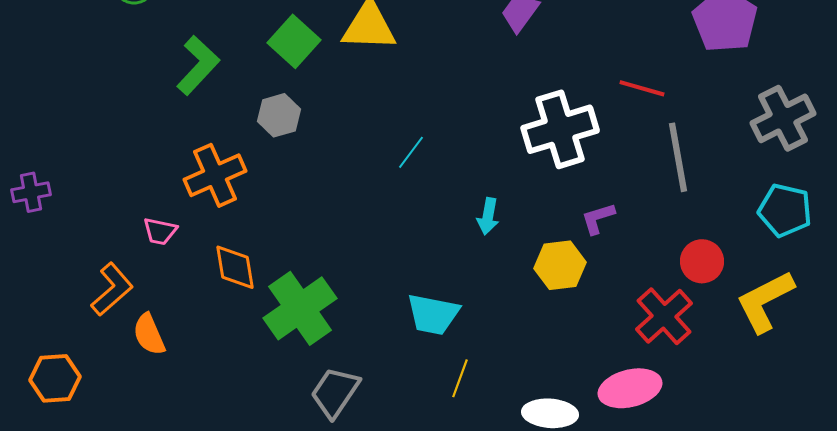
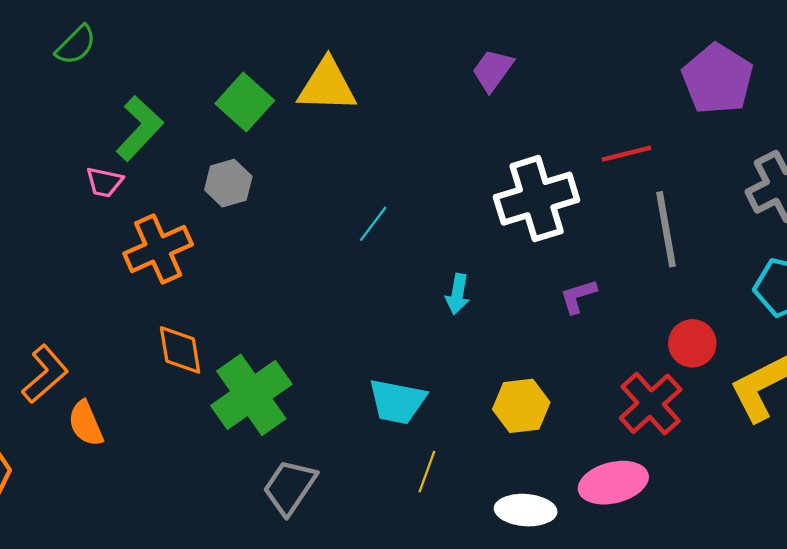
red line: (642, 88) -> (626, 154), turned -30
pink trapezoid: (160, 231) -> (104, 182), moved
yellow hexagon: (560, 265) -> (521, 406), moved

